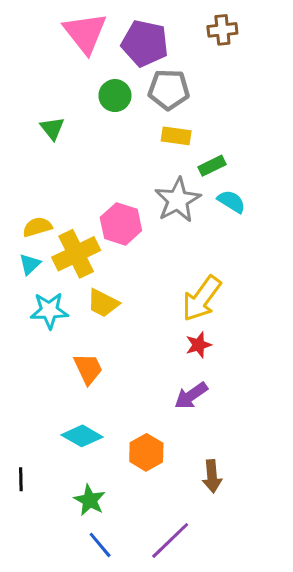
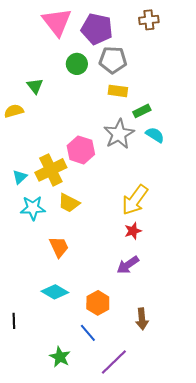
yellow semicircle: (37, 227) -> (14, 111), moved
green star: (90, 500) -> (60, 357), moved
blue line: (100, 545) -> (88, 333), moved

